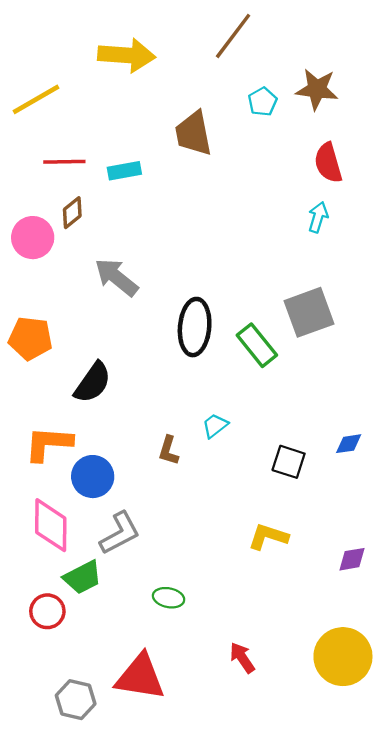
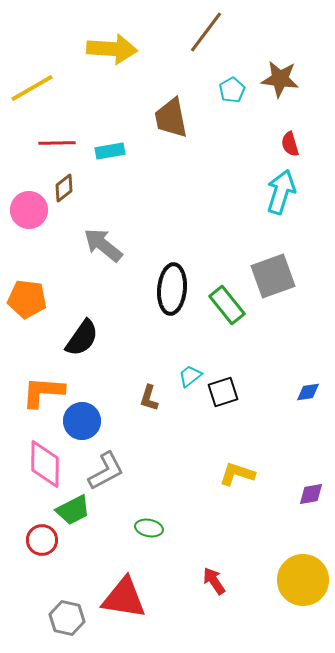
red semicircle: (328, 163) -> (290, 144), size x0.7
cyan arrow: (318, 217) -> (281, 192), size x1.6
black square: (289, 462) -> (223, 392), moved, turned -36

